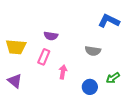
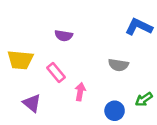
purple semicircle: (51, 36) -> (64, 36), moved
pink rectangle: (44, 57) -> (56, 73), turned -63
purple triangle: (15, 81) -> (32, 103), moved

